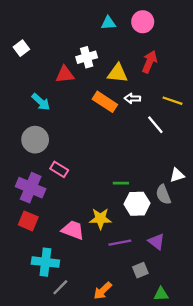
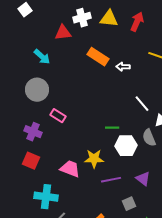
yellow triangle: (118, 73) -> (109, 19), moved
white arrow: (132, 98) -> (123, 67), moved
white line: (155, 125) -> (142, 104), moved
purple cross: (31, 188) -> (33, 132), size x0.7

